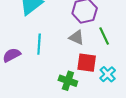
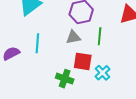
green line: (104, 36) -> (100, 36), turned 30
gray triangle: (77, 37) -> (73, 37), turned -35

